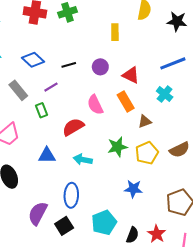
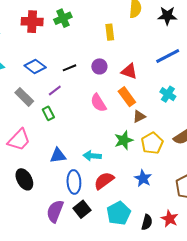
cyan cross: (165, 94) -> (168, 94), moved
brown triangle: (145, 121) -> (139, 116), moved
red semicircle: (73, 127) -> (104, 181), moved
blue star: (133, 189) -> (143, 178), turned 30
blue ellipse: (71, 195) -> (74, 182), moved
black square: (64, 226) -> (82, 209), moved

